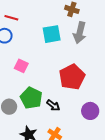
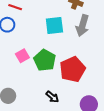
pink square: (21, 66) -> (22, 56), turned 32
green pentagon: (31, 98) -> (45, 60), moved

